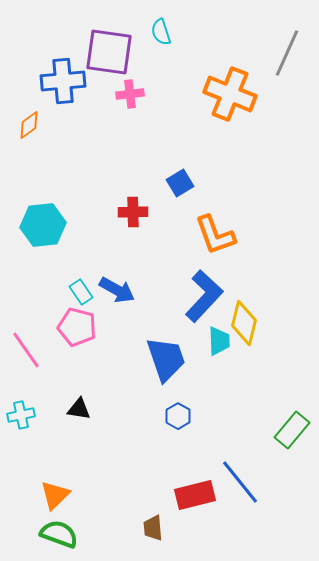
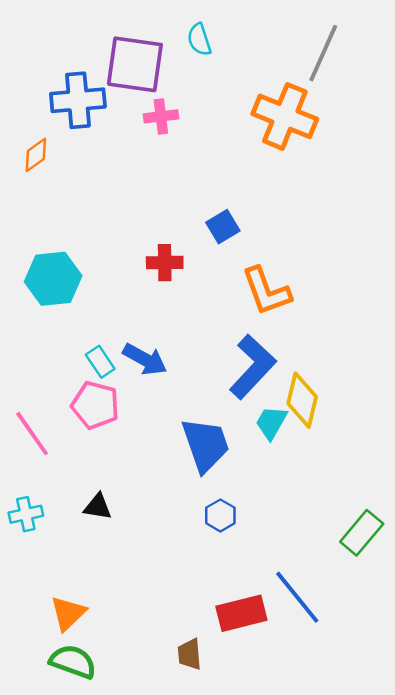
gray line: (287, 53) -> (323, 53), moved
cyan trapezoid: (219, 341) -> (271, 422), turned -148

